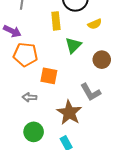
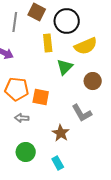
yellow semicircle: (95, 24) -> (86, 46), size x1.6
orange pentagon: (25, 55) -> (17, 89), moved
brown star: (69, 113) -> (61, 133), size x0.7

